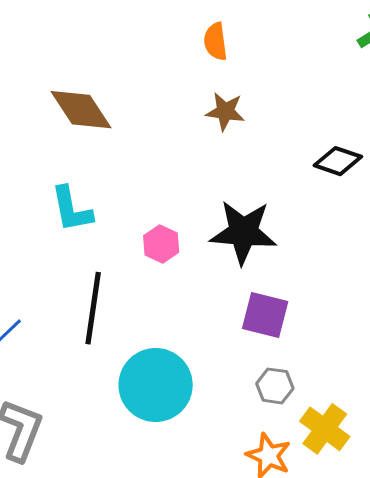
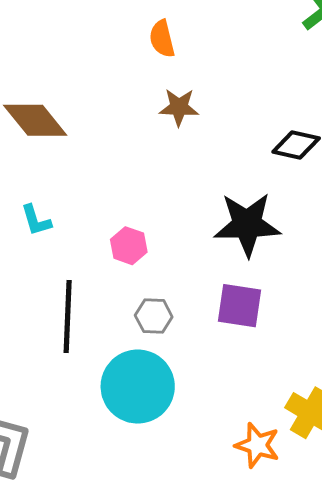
cyan L-shape: (72, 209) -> (36, 220), size x0.7
black star: (243, 232) -> (247, 224), moved
gray hexagon: (275, 386) -> (154, 316), moved

